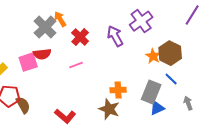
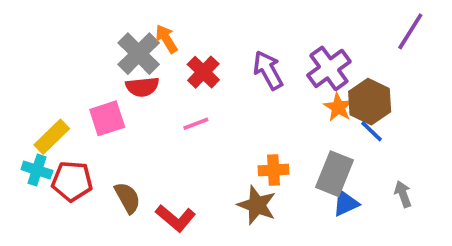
purple cross: (141, 21) -> (329, 68), moved
red semicircle: (42, 54) -> (142, 87), moved
blue line: (171, 79) -> (371, 131), moved
brown semicircle: (23, 105) -> (128, 198), moved

